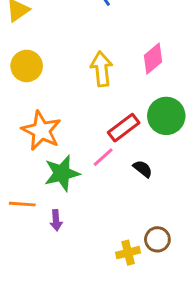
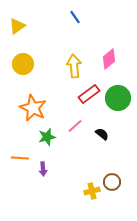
red rectangle: (124, 128) -> (89, 94), moved
green star: (62, 173) -> (47, 137), size x0.7

